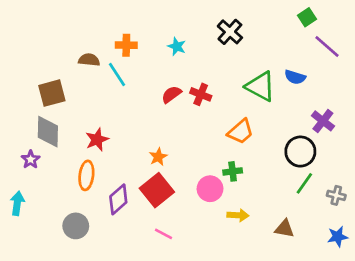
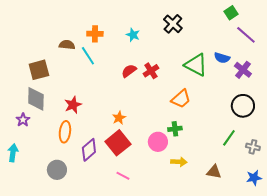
red cross: (201, 94) -> (151, 71), turned 35
purple cross: (323, 121) -> (243, 70), moved
black circle: (300, 152) -> (243, 106), moved

